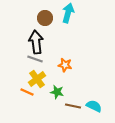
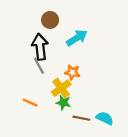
cyan arrow: (68, 13) -> (77, 38), moved, turned 42
gray line: (35, 59) -> (39, 66), turned 42
yellow cross: (37, 79) -> (61, 88), moved

